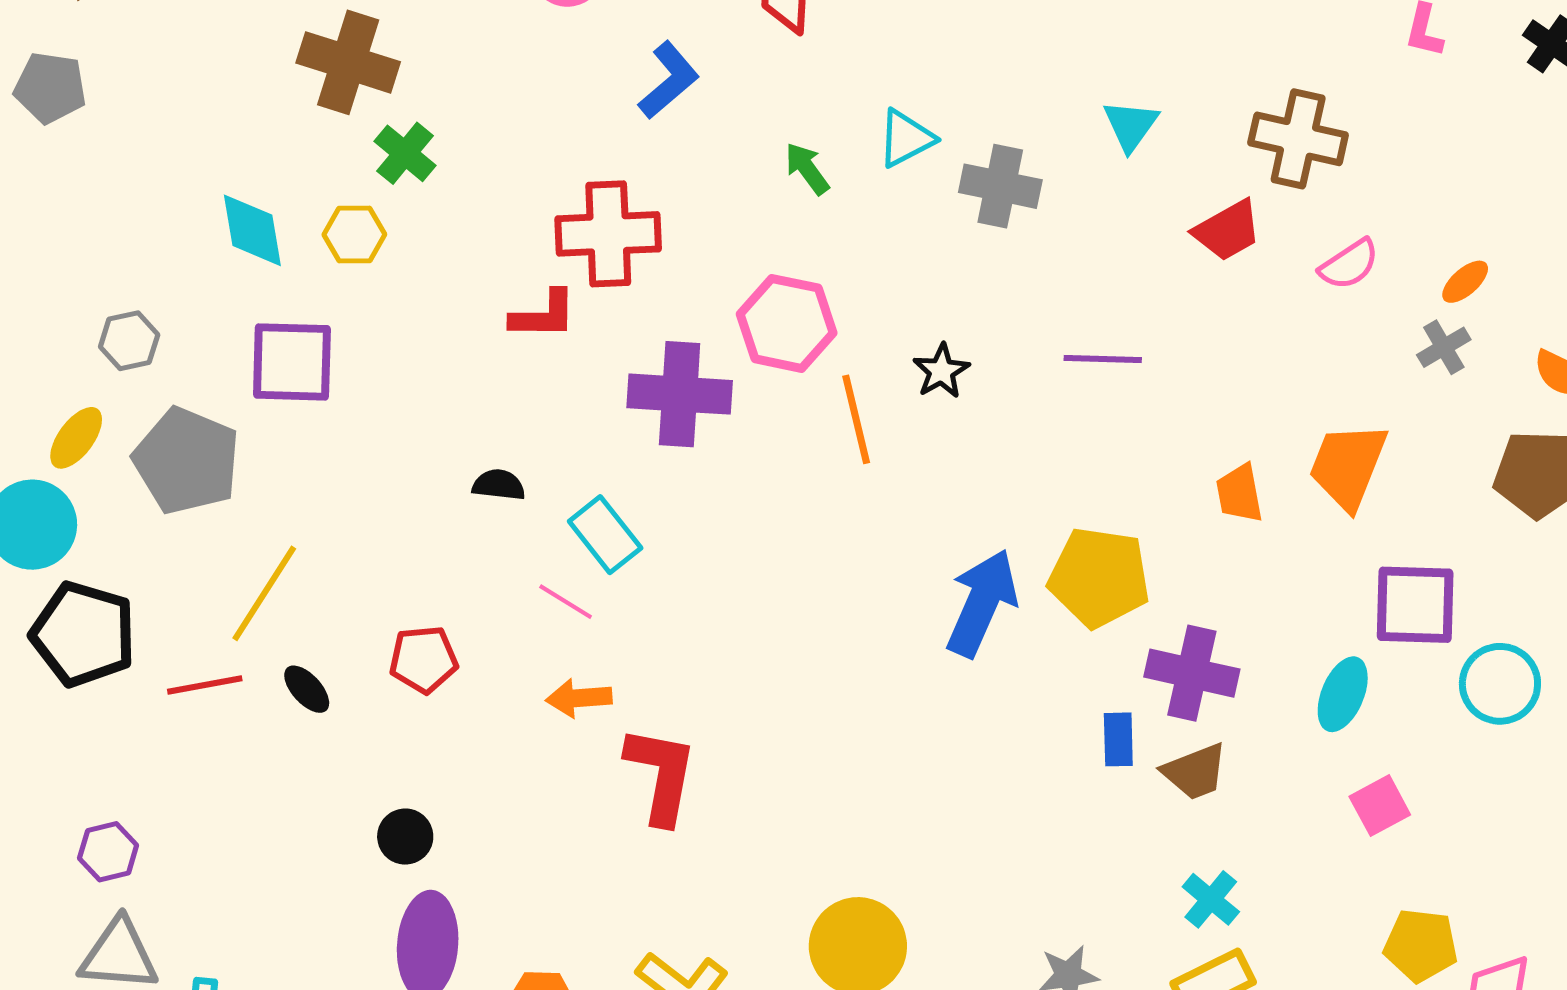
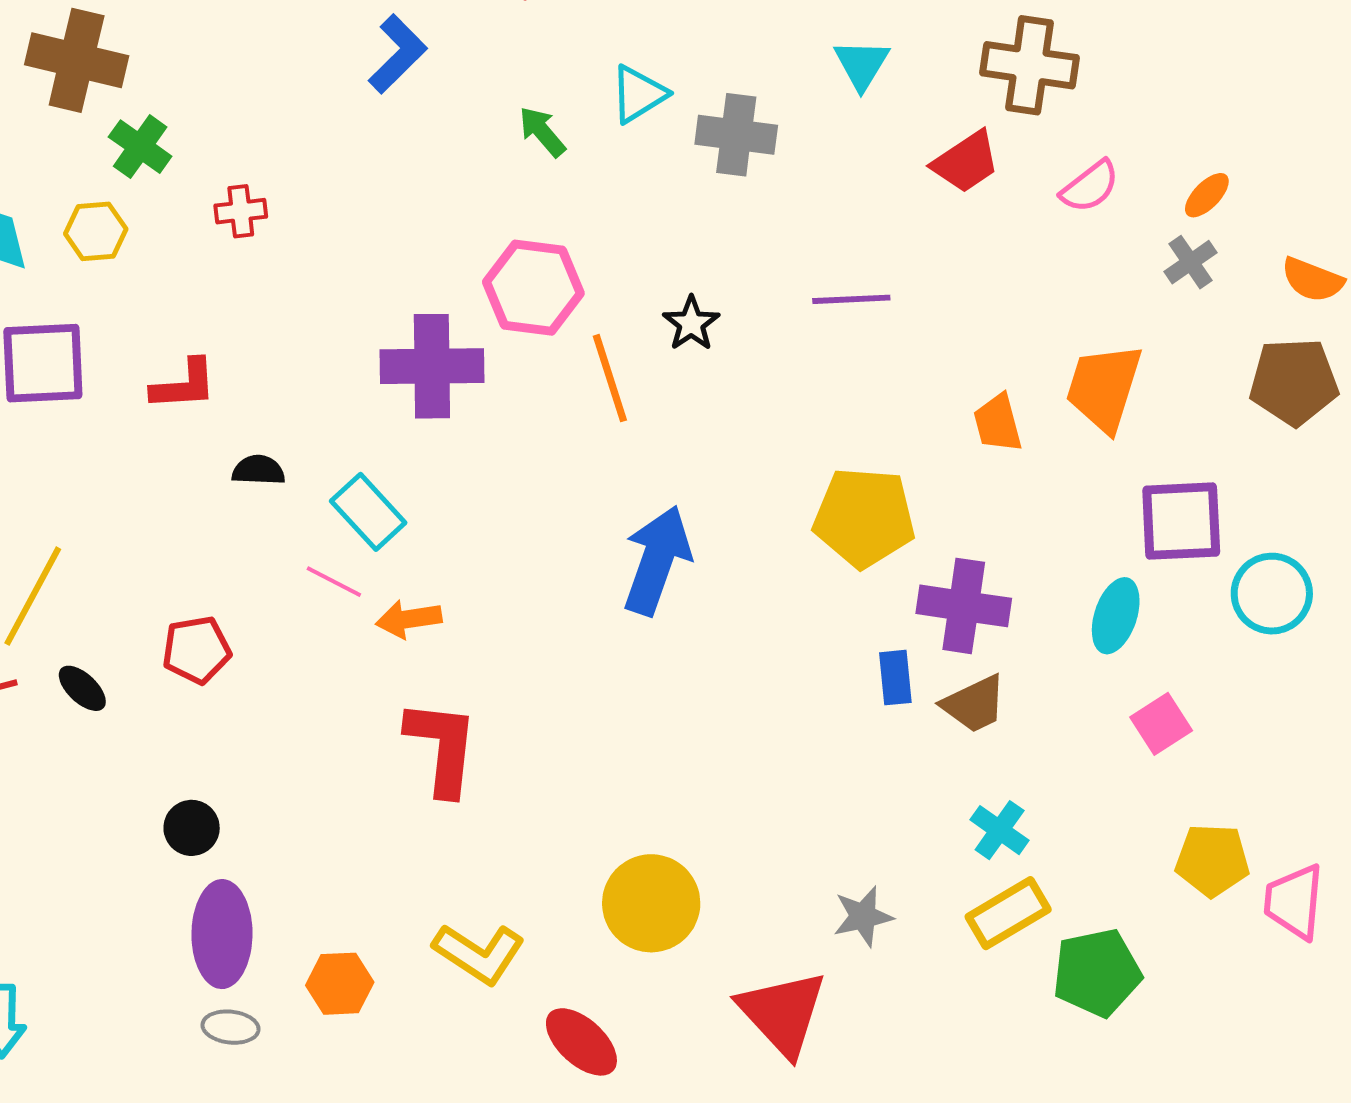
red cross: (608, 234) -> (241, 211), moved, size x0.5
red L-shape: (543, 315) -> (184, 385), moved
blue arrow: (982, 603) -> (657, 560), moved
orange arrow: (579, 698) -> (409, 619), moved

